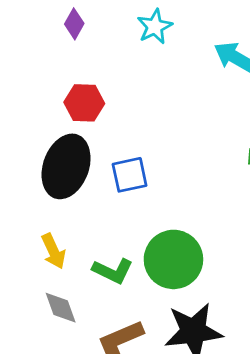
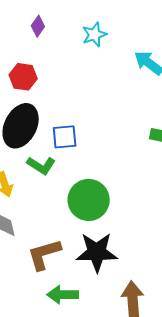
red hexagon: (84, 103) -> (23, 77), moved
green L-shape: (113, 271) -> (41, 165), moved

